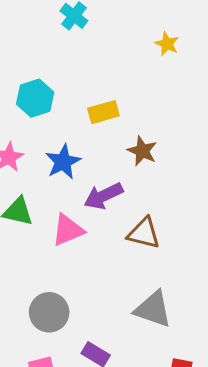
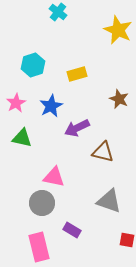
yellow star: (167, 44) -> (118, 30), size x1.8
brown star: (142, 151) -> (119, 99), moved
pink triangle: (68, 230) -> (54, 177), moved, turned 35

